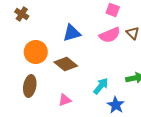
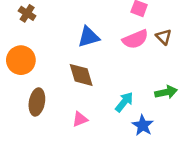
orange circle: (36, 52) -> (21, 60), moved
brown diamond: (66, 64) -> (81, 75), turned 35

